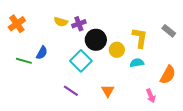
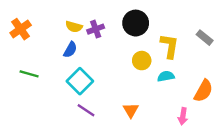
black circle: (96, 40) -> (136, 23), moved
blue semicircle: (42, 53) -> (70, 50), moved
cyan square: (81, 61) -> (80, 81), moved
pink arrow: (151, 96) -> (183, 116), turned 32

